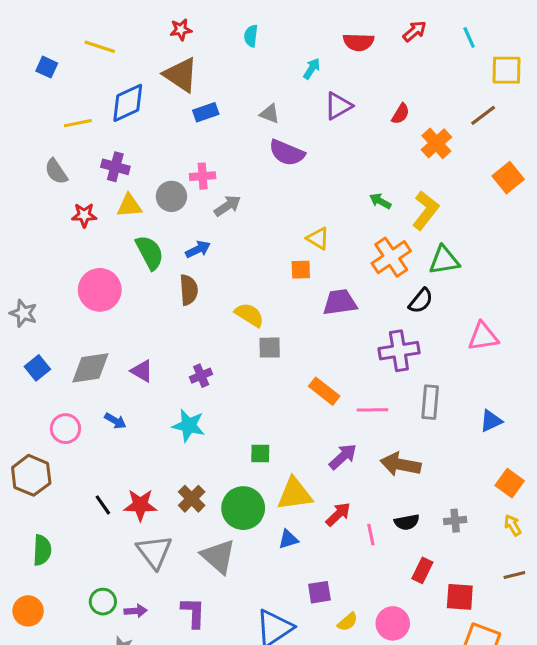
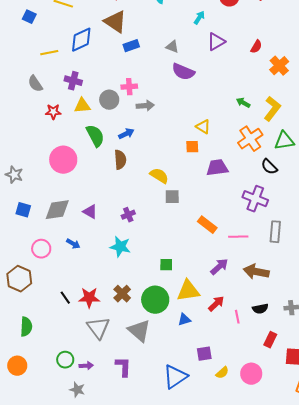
gray arrow: (228, 206) -> (145, 106), turned 30
black semicircle: (421, 301) -> (269, 167), turned 96
purple cross: (399, 351) -> (255, 199), turned 30
blue square: (37, 368) -> (23, 210), turned -35

